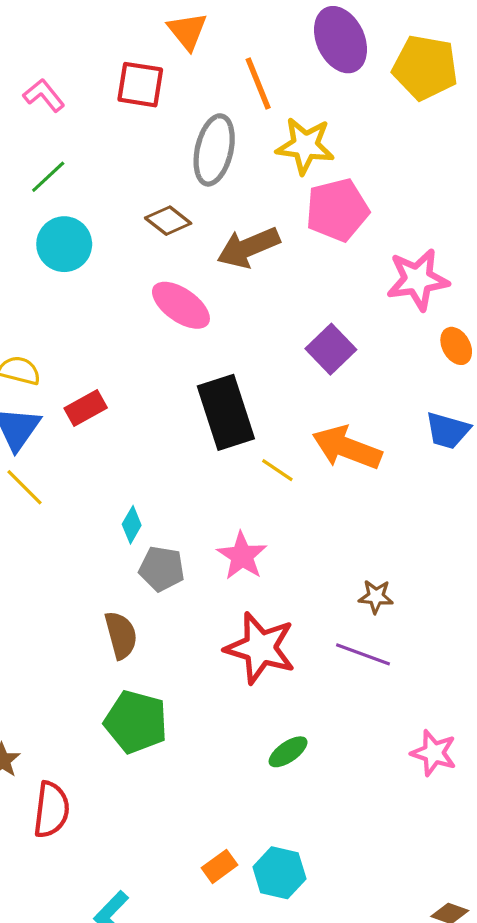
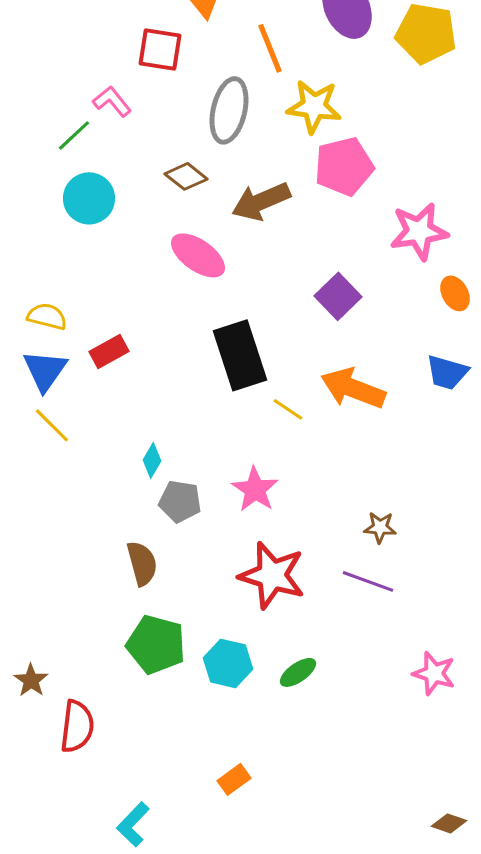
pink L-shape: (44, 95) -> (112, 101), moved
cyan hexagon: (279, 873) -> (228, 663), moved

